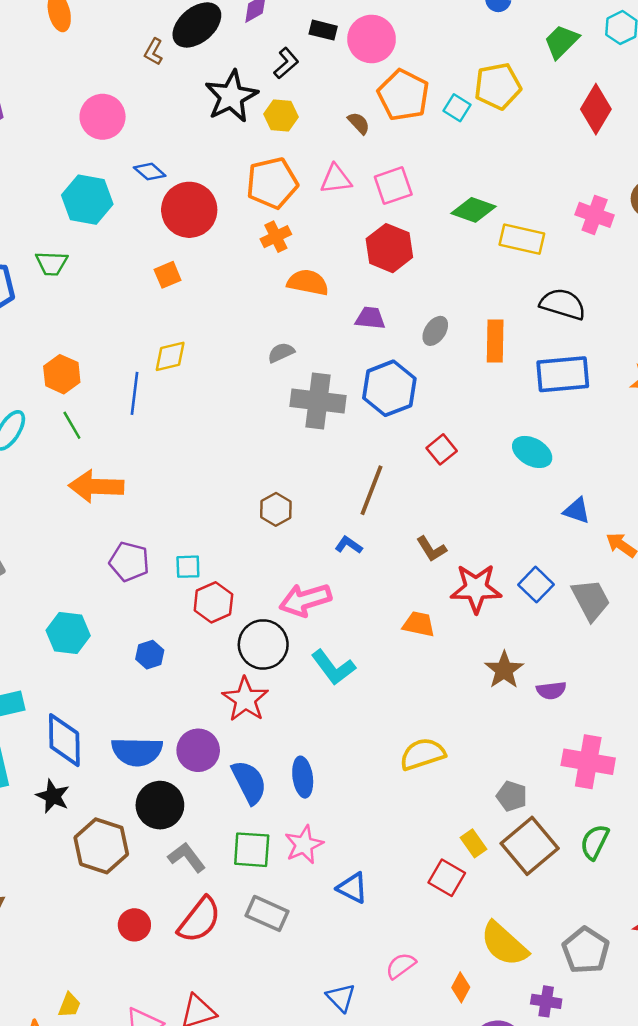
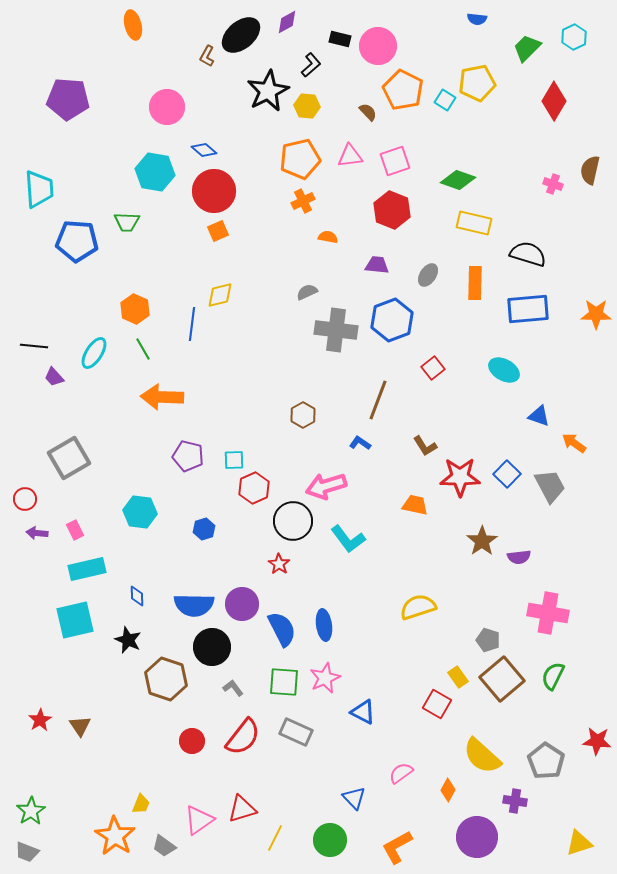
red circle: (189, 210) -> (214, 191), moved
pink cross: (595, 215) -> (553, 184), size x0.7
yellow rectangle: (522, 239) -> (474, 223), moved
orange semicircle: (308, 282) -> (328, 237), size x0.6
red star: (245, 699) -> (279, 564), size x0.6
blue diamond: (64, 740) -> (137, 596), size x0.5
gray L-shape: (187, 857) -> (233, 688), size x0.7

